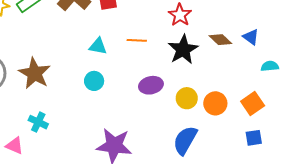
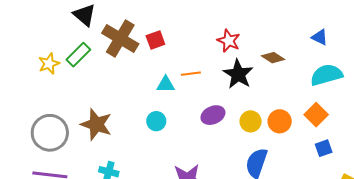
blue triangle: (251, 37) -> (320, 37), moved
cyan triangle: (98, 46) -> (166, 84), moved
cyan semicircle: (270, 66) -> (326, 75), size x1.8

